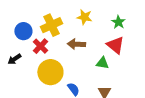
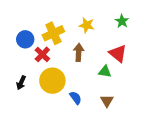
green star: (118, 22) -> (122, 21), moved
brown arrow: (76, 44) -> (79, 52), turned 90
black arrow: (14, 59) -> (21, 83), moved, turned -32

